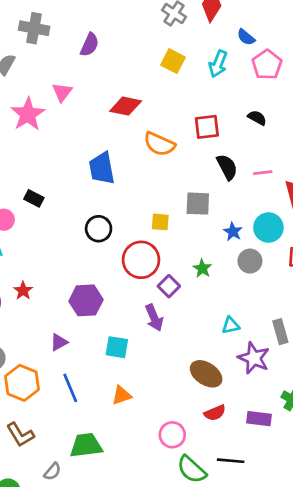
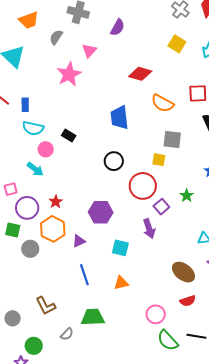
pink triangle: (62, 92) -> (89, 51), moved
gray square: (198, 204) -> (172, 140), moved
orange hexagon: (22, 383) -> (53, 229), moved

